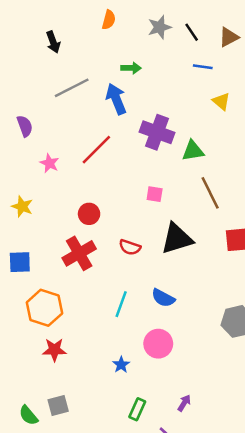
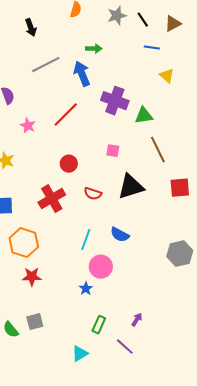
red circle: (89, 214) -> (69, 164), moved
pink circle: (158, 344) -> (101, 267), moved

